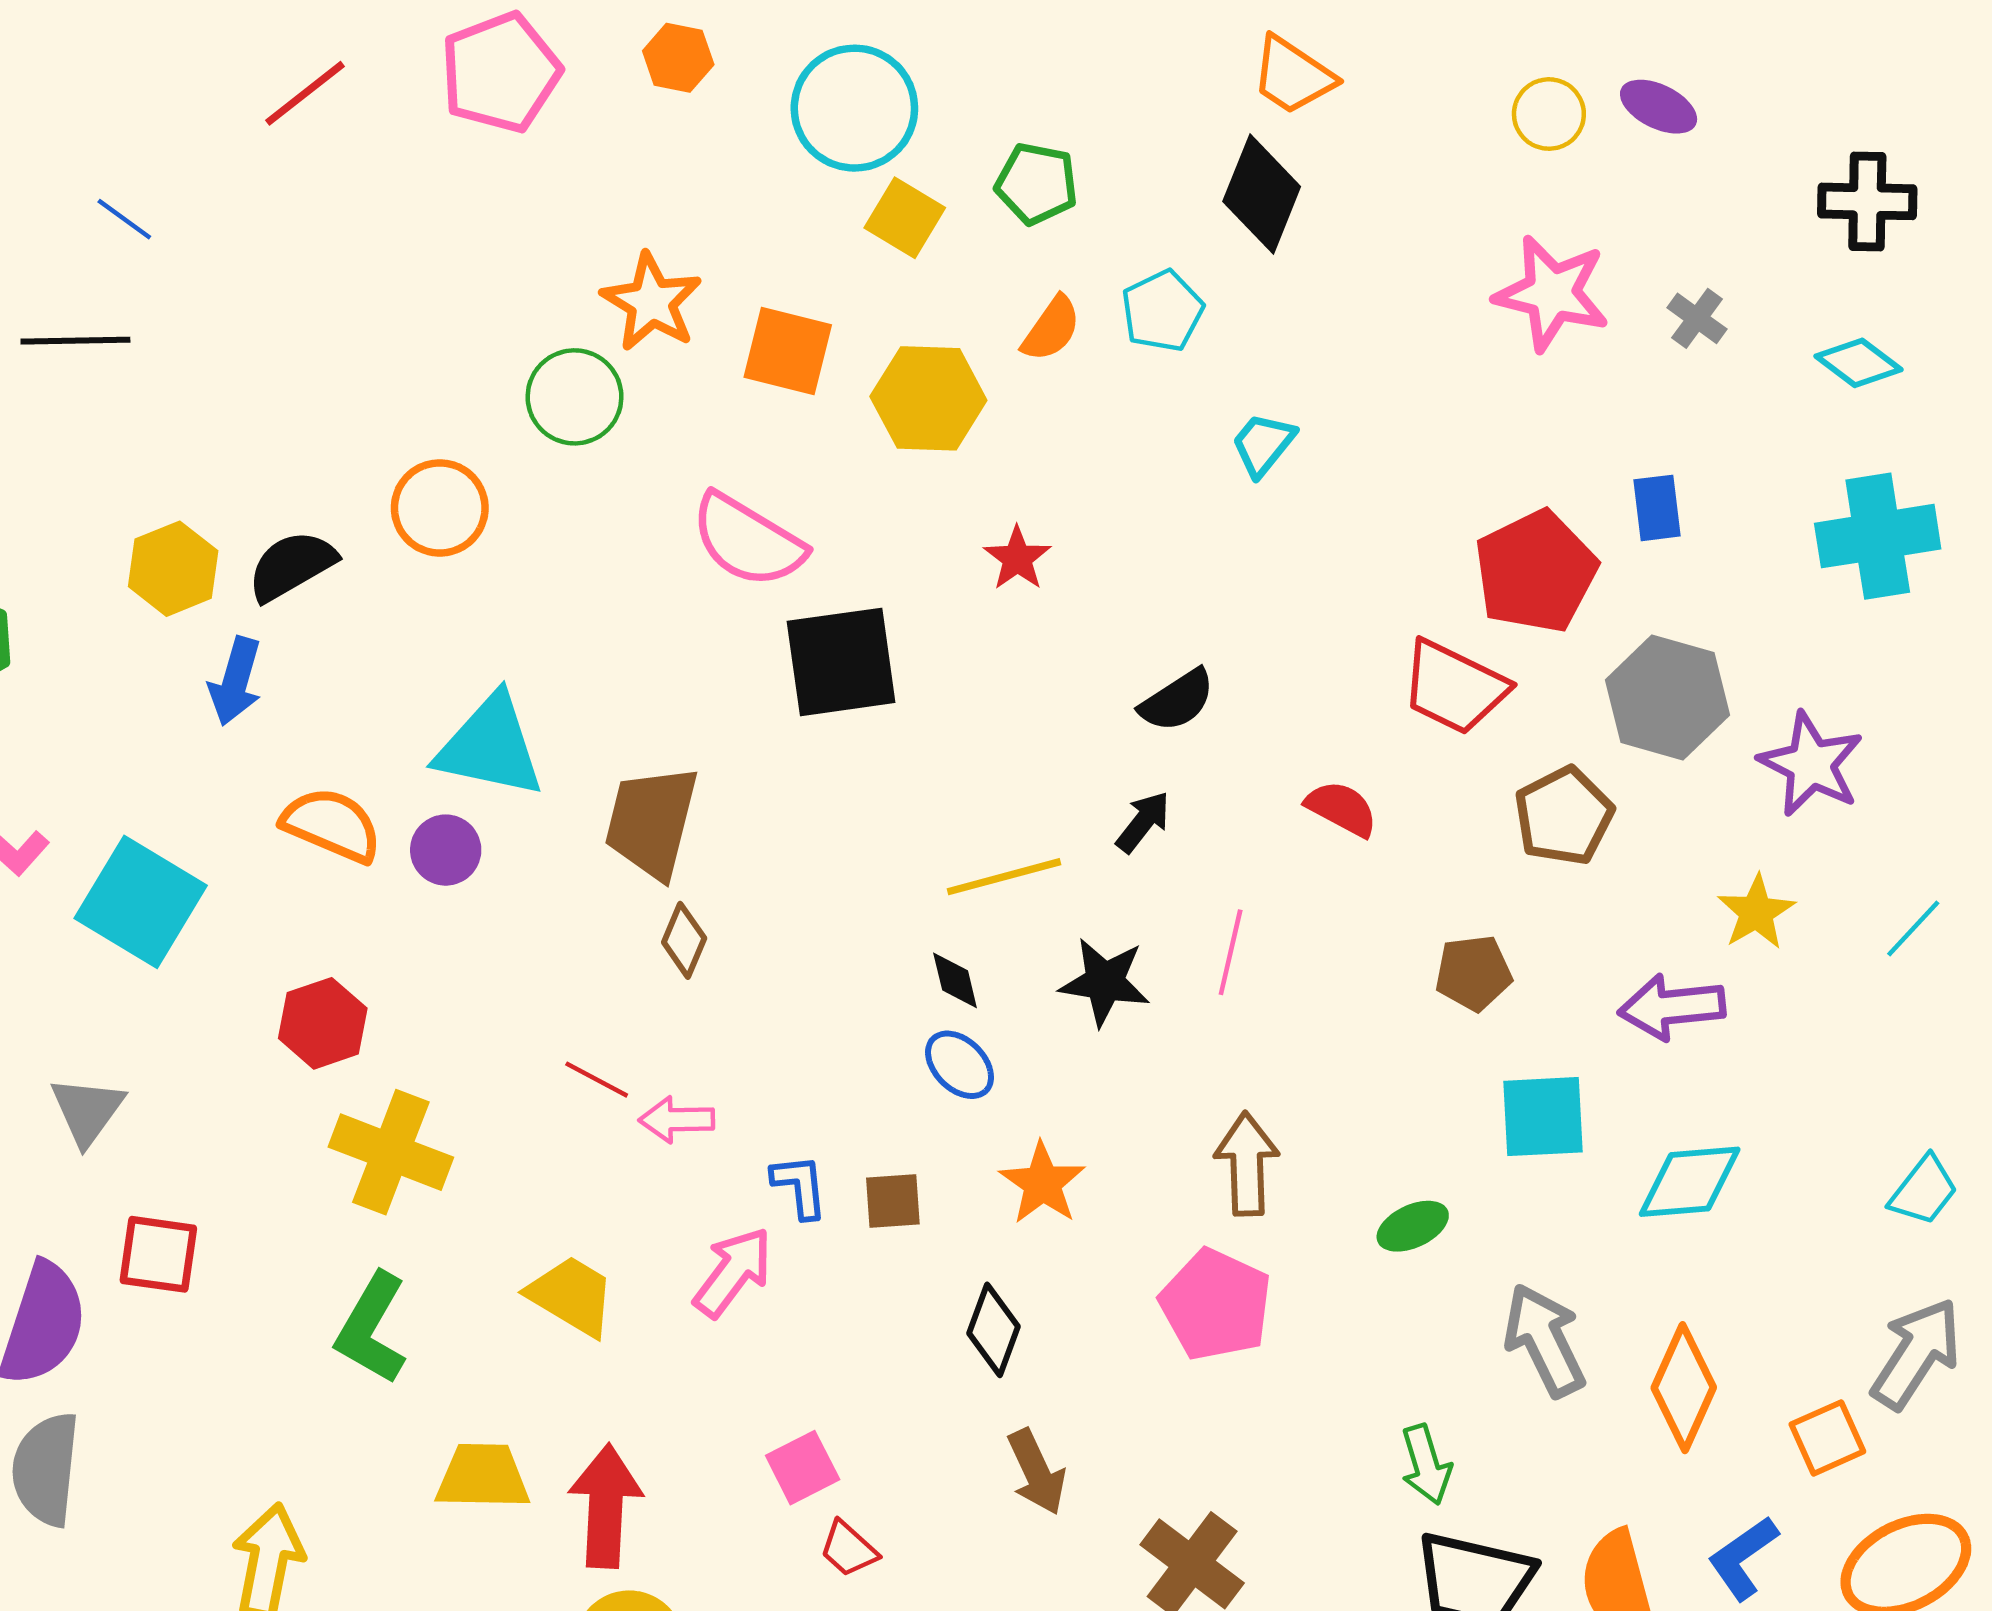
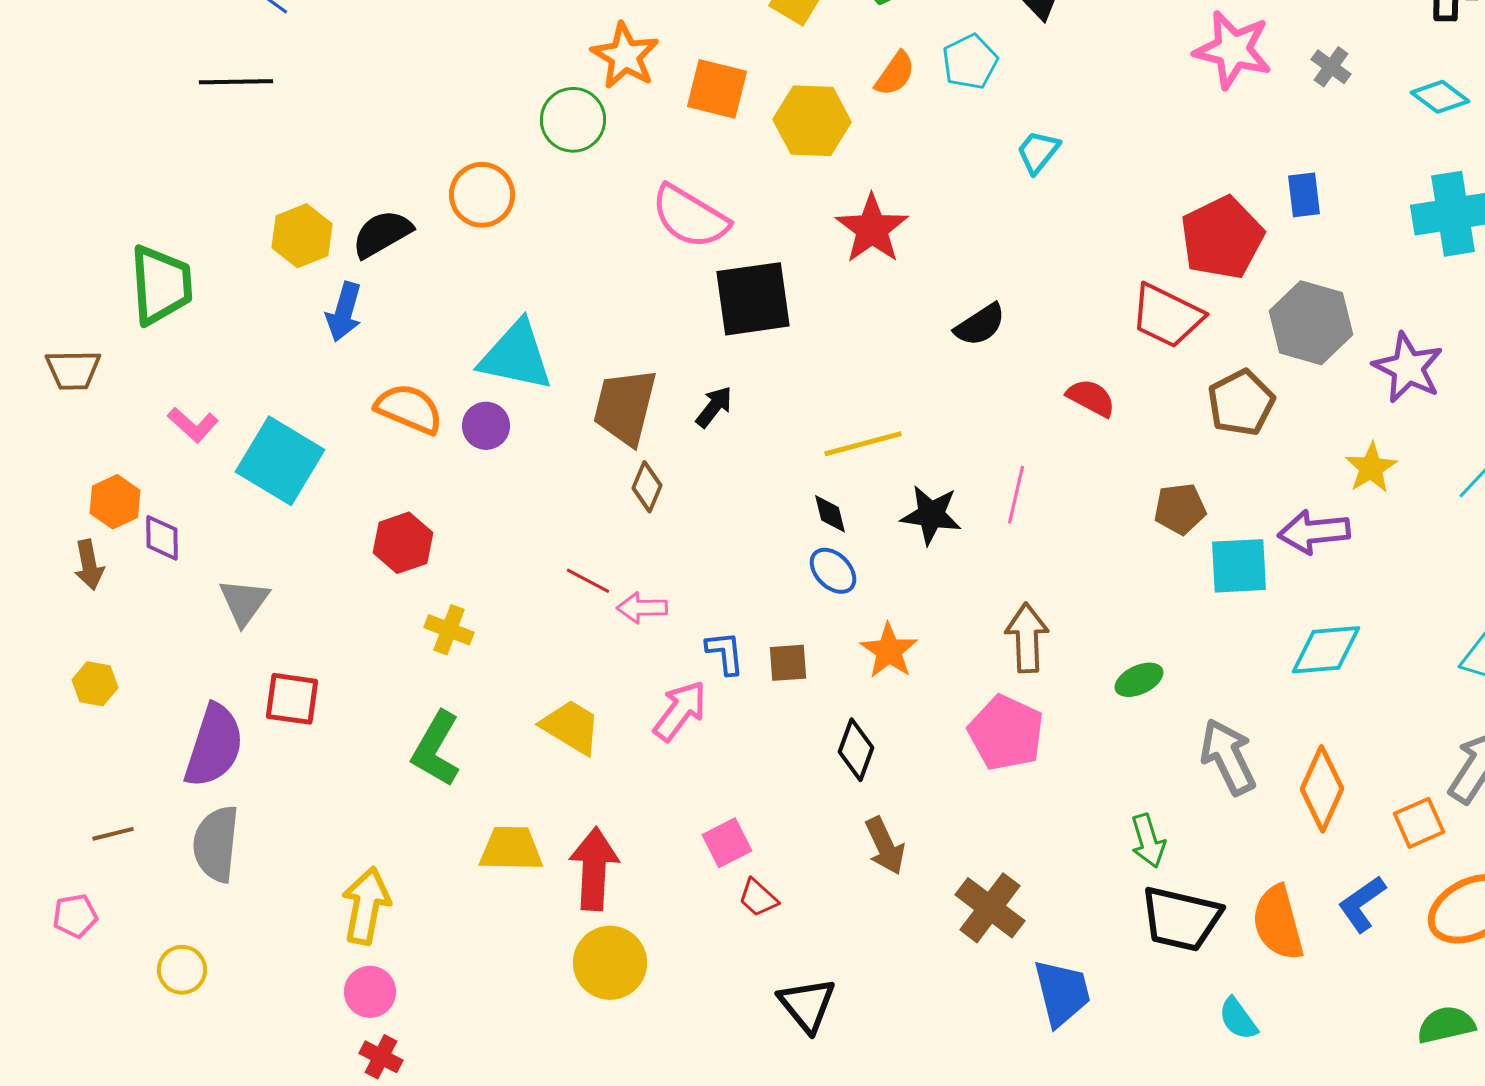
red star: (1017, 558) -> (872, 229), size x1.6
black arrow: (1143, 822) -> (714, 407), moved
cyan square: (1543, 1117) -> (1239, 566), moved
yellow cross: (391, 1152) -> (449, 630), size x0.6

